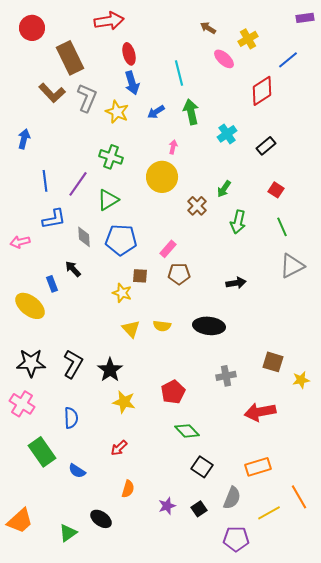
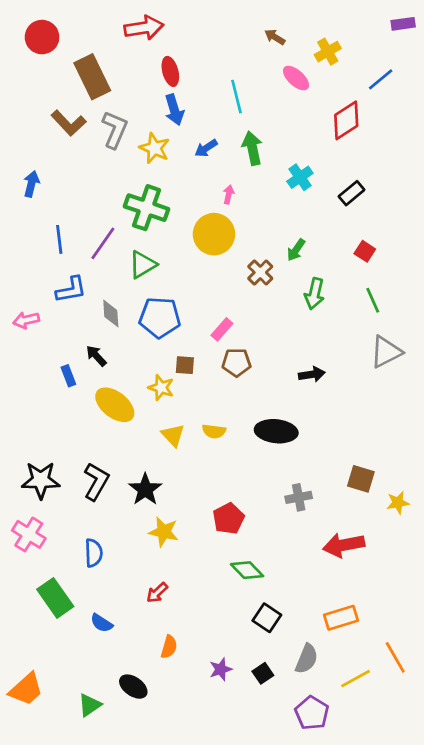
green cross: (111, 157) -> (147, 208), size x1.4
yellow ellipse: (30, 306) -> (115, 405), moved
purple pentagon: (236, 539) -> (312, 713), turned 30

